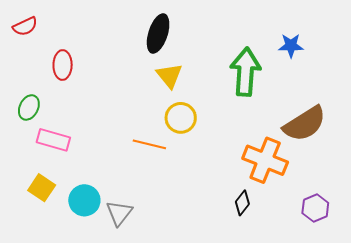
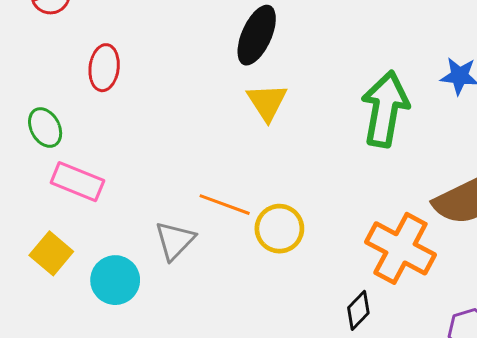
green ellipse: (29, 107) -> (45, 128), turned -60
yellow circle: (181, 118) -> (279, 229), moved
gray triangle: (119, 213) -> (175, 241), moved

